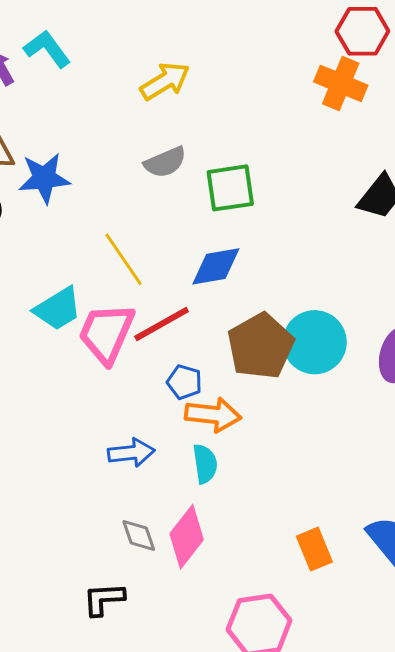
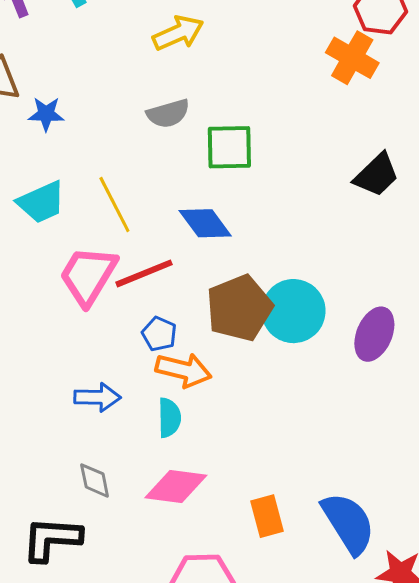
blue star: (44, 178) -> (46, 114), size x0.7
blue diamond: (216, 266) -> (205, 223), turned 56
cyan trapezoid: (58, 309) -> (41, 202), moved
pink diamond: (187, 537) -> (176, 486), moved, turned 52
black L-shape: (104, 599) -> (52, 539), size x1.4

